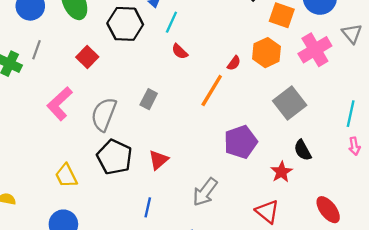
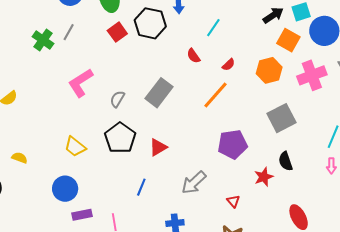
cyan line: (171, 22) -> (213, 28), moved
red square: (87, 57) -> (117, 32), moved
red semicircle: (234, 63) -> (229, 65), moved
gray rectangle: (149, 99) -> (159, 93), size x1.6
gray semicircle: (104, 114) -> (117, 99), size x0.6
yellow trapezoid: (66, 176) -> (75, 147), turned -35
red triangle: (267, 212) -> (233, 201), moved, size x0.6

